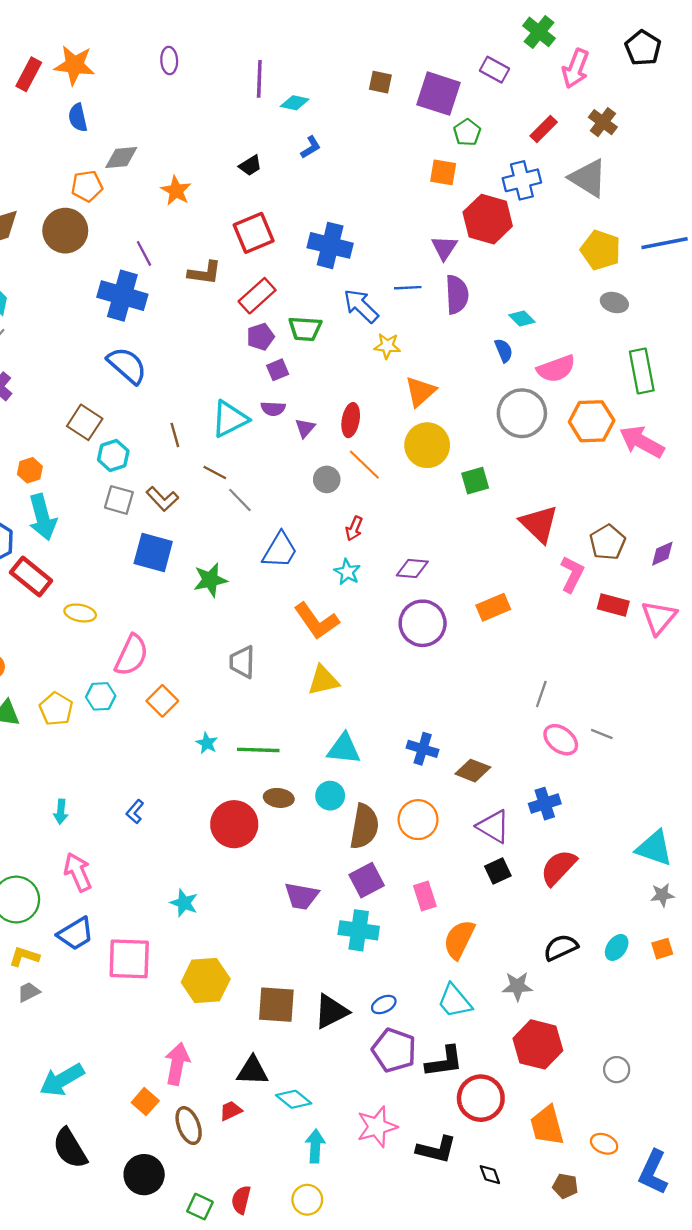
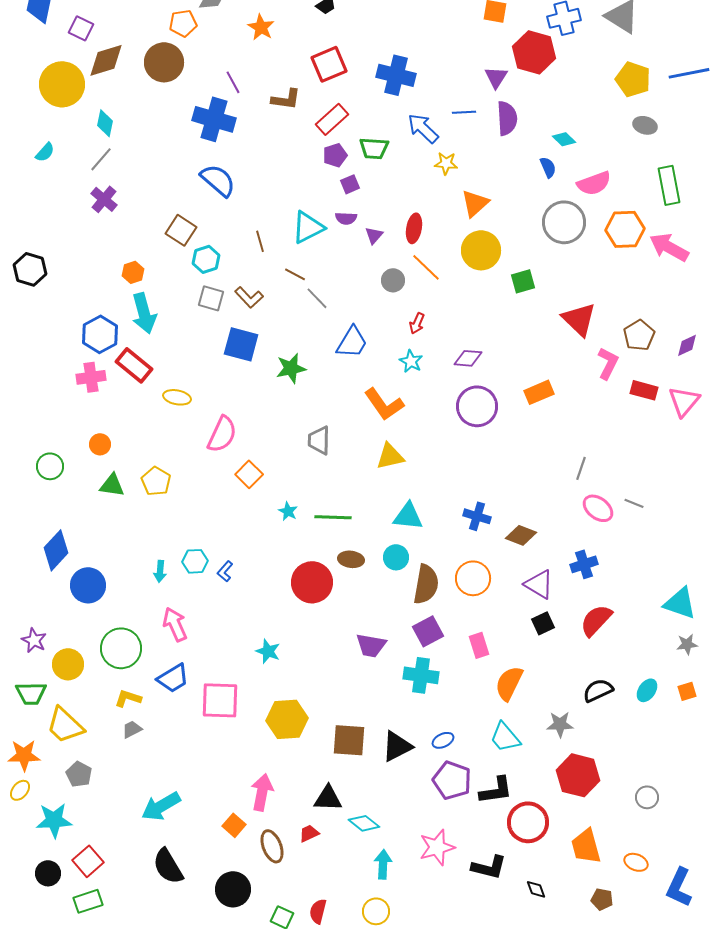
cyan hexagon: (101, 696) -> (195, 561), moved

